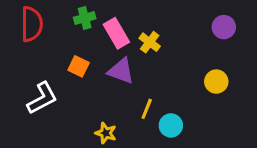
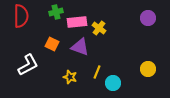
pink rectangle: (116, 33) -> (77, 22), turned -66
yellow circle: (216, 82) -> (148, 69), moved
yellow star: (106, 133) -> (70, 77), moved

